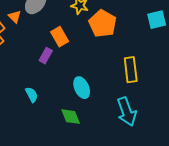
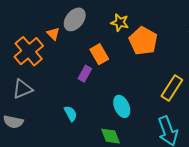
yellow rectangle: (131, 70) -> (172, 88), turned 40

